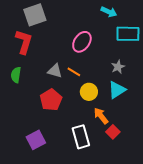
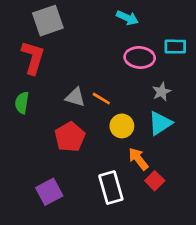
cyan arrow: (109, 12) -> (127, 18), moved
cyan rectangle: (128, 34) -> (175, 47), size x0.7
pink ellipse: (82, 42) -> (140, 58), moved, turned 60

